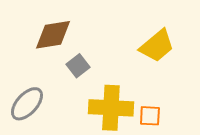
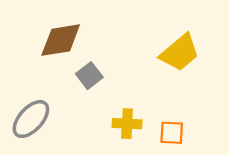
yellow cross: (111, 108) -> (127, 124), size x0.6

